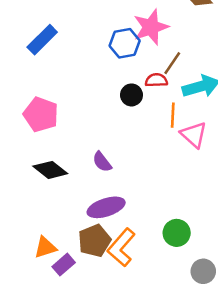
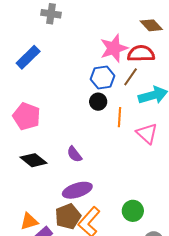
blue hexagon: (125, 43) -> (103, 78), moved
red semicircle: (156, 80) -> (141, 54), moved, size x1.5
orange line: (173, 115) -> (120, 117), moved

